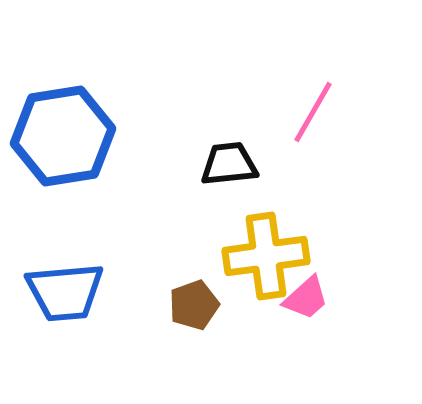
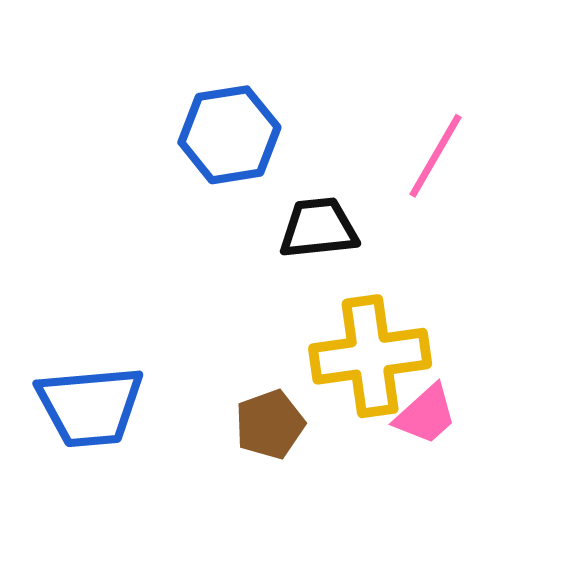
blue hexagon: (63, 136) -> (229, 135), moved, size x0.7

